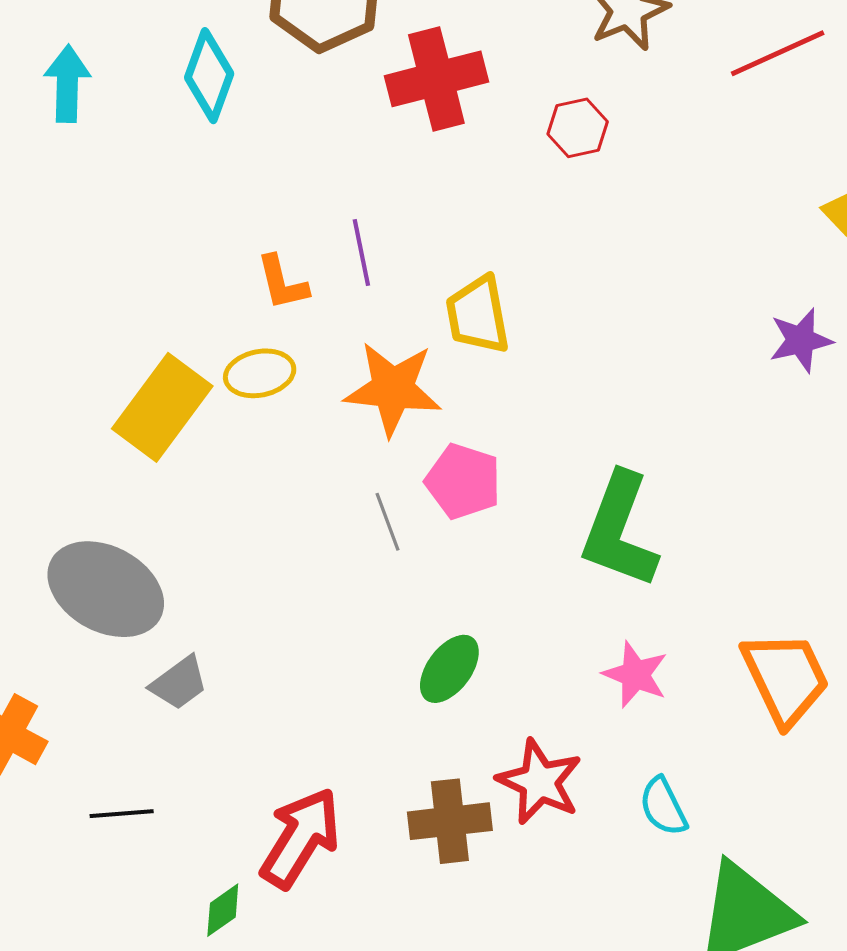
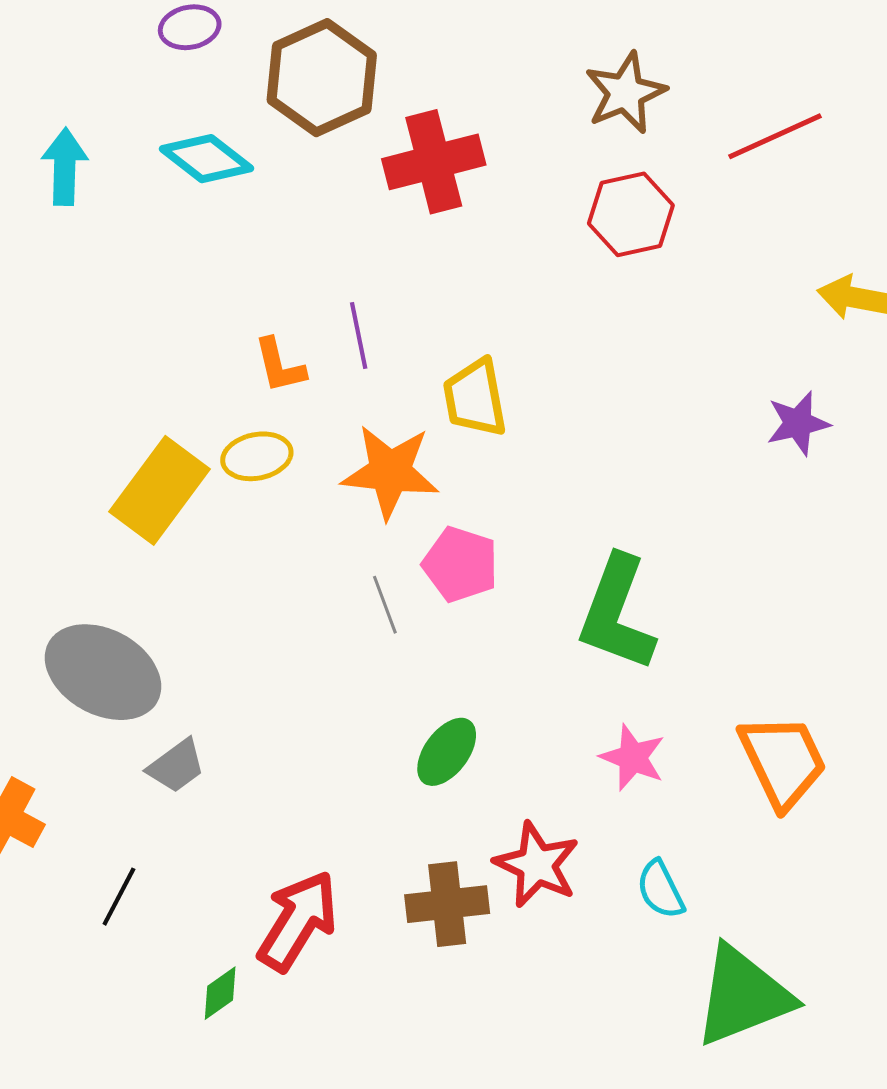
cyan diamond: (209, 76) -> (206, 159), turned -72
red hexagon: (578, 128) -> (631, 214), moved, size x1.4
black line: (122, 814) -> (119, 897), turned -58

